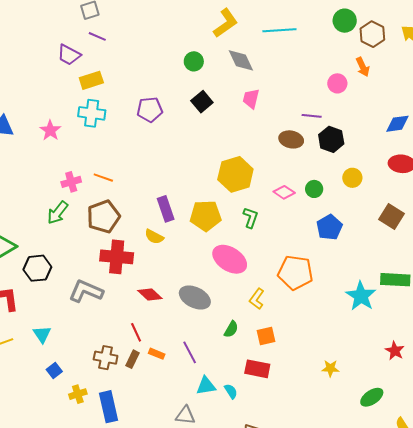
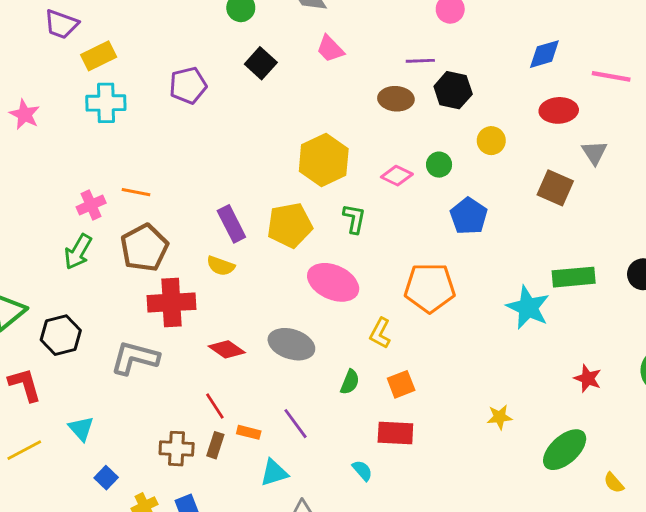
pink trapezoid: (251, 99) -> (330, 49), turned -50
pink star: (50, 130) -> (25, 114), moved
cyan triangle: (206, 386) -> (274, 473), moved
green ellipse: (372, 397) -> (565, 450), size x1.4

